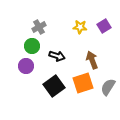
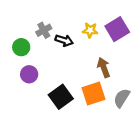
purple square: (104, 26) -> (117, 29), size x1.5
green circle: (32, 46) -> (21, 47), moved
black arrow: (57, 56) -> (64, 40), moved

